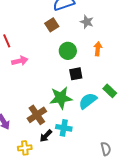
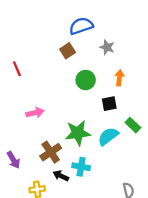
pink arrow: (20, 61) -> (35, 113), moved
black square: (76, 74) -> (109, 104), moved
black arrow: (46, 136) -> (61, 176), turned 72

